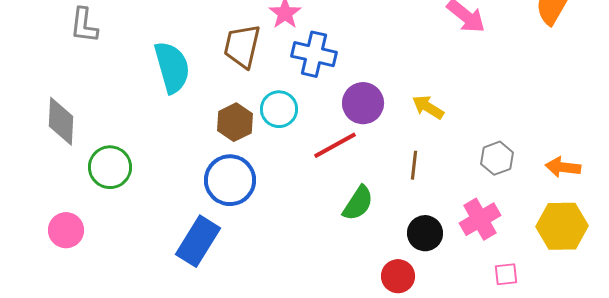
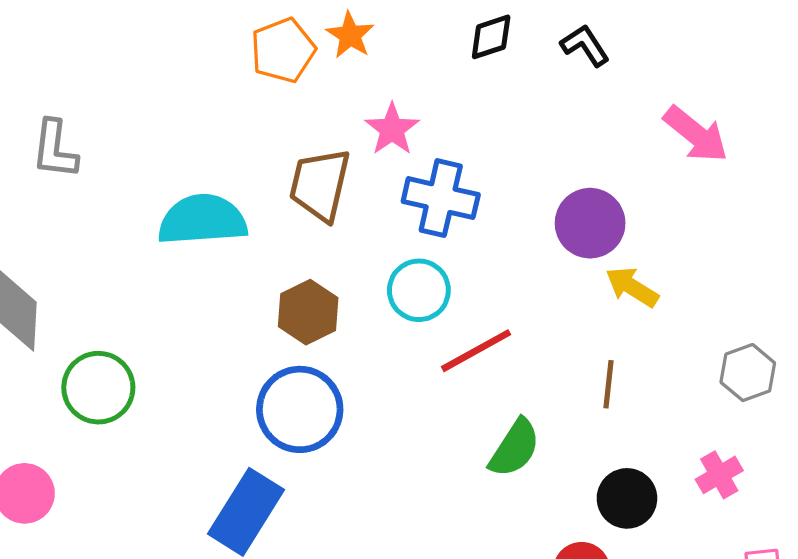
cyan semicircle: (172, 67) -> (202, 220), turned -78
purple circle: (363, 103) -> (590, 223), moved
cyan circle: (279, 109) -> (419, 290), moved
pink cross: (480, 219) -> (719, 475), size x0.7

